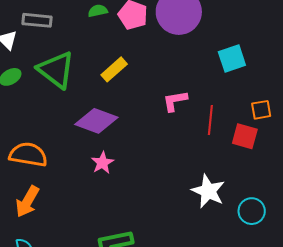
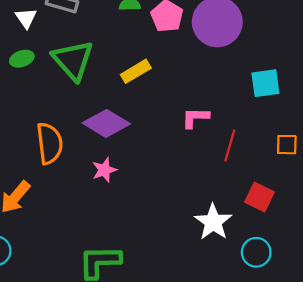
red square: (245, 136) -> (259, 197), moved
orange semicircle: (28, 155) -> (50, 143), moved, turned 63

